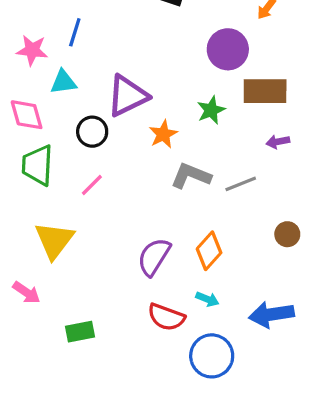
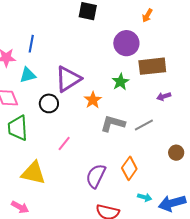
pink line: (92, 185) -> (64, 143), moved
yellow triangle: (54, 240) -> (33, 173), turned -48
cyan arrow: (207, 299) -> (145, 197), moved

